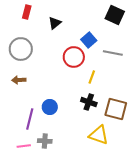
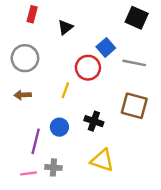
yellow line: (92, 77) -> (65, 90), moved
black cross: (89, 102) -> (94, 121), moved
brown square: (116, 109) -> (134, 106), moved
yellow triangle: (99, 135) -> (102, 160), moved

